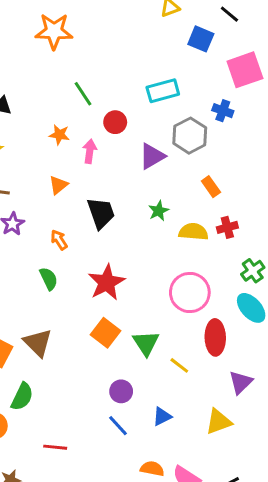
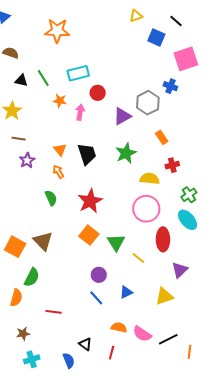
cyan rectangle: (163, 91) -> (78, 73), moved
green line: (83, 94) -> (43, 78), moved
orange triangle: (58, 185) -> (60, 150), moved, turned -32
green star: (159, 211) -> (126, 153), size x1.5
yellow semicircle: (193, 232) -> (150, 179), moved

